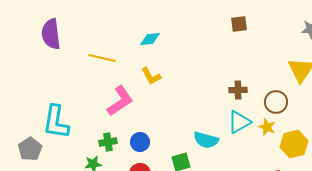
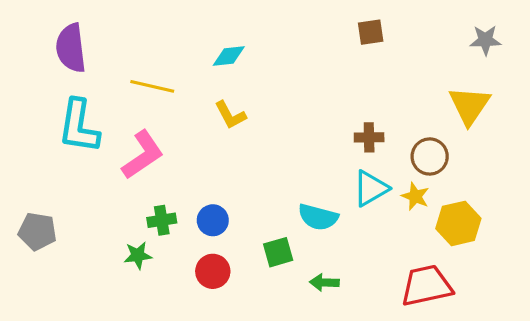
pink L-shape: (120, 101) -> (143, 155), moved
cyan L-shape: (56, 122) -> (79, 126), moved
gray pentagon: (30, 149) -> (37, 231), turned -30

